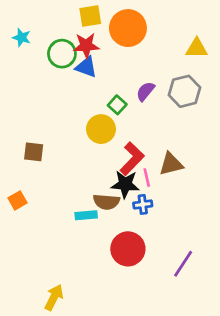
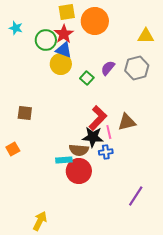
red star: (86, 46) -> (64, 34), turned -30
yellow circle: (101, 129) -> (61, 64), moved
red circle: (128, 249) -> (79, 171), moved

